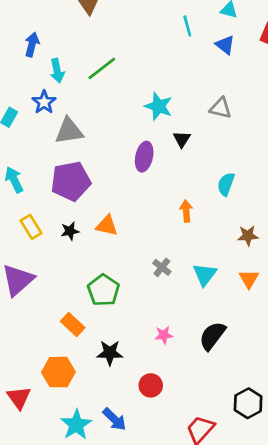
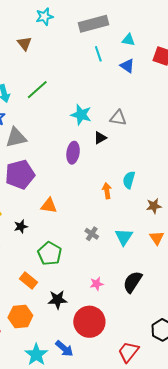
gray triangle: (221, 108) -> (118, 118), moved
black triangle: (182, 139) -> (100, 138), turned 32
cyan semicircle: (226, 184) -> (129, 180), moved
black star: (70, 231) -> (21, 226), moved
red circle: (151, 385) -> (89, 322), size x1.8

